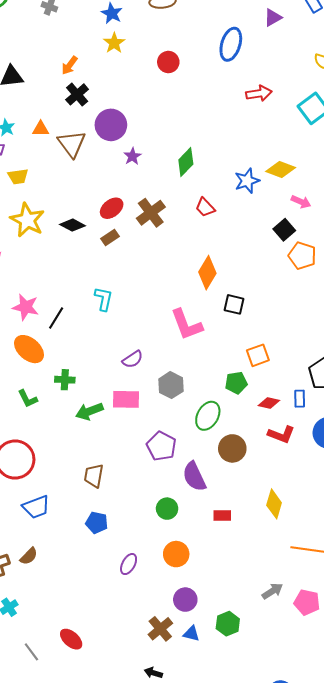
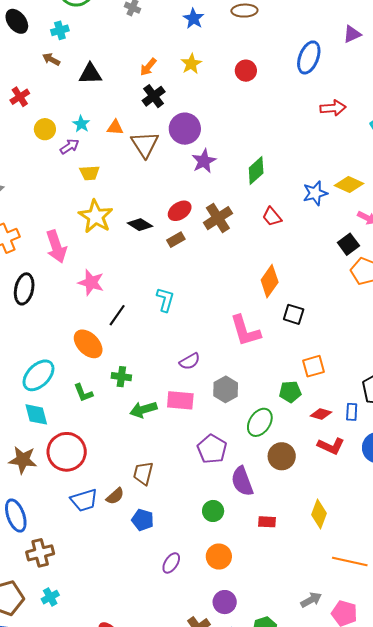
yellow star: (114, 43) -> (191, 64), moved
purple star: (132, 156) -> (204, 161), size x1.4
pink star: (26, 307) -> (91, 283), moved
brown semicircle: (29, 556) -> (115, 496), moved

